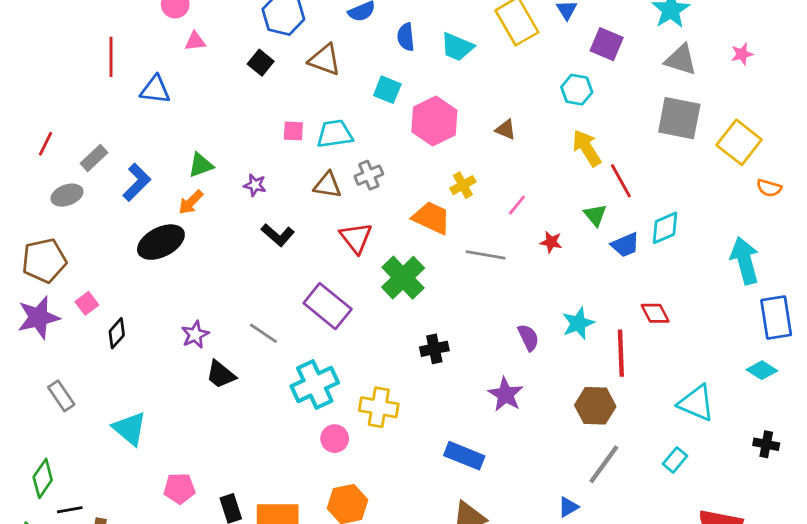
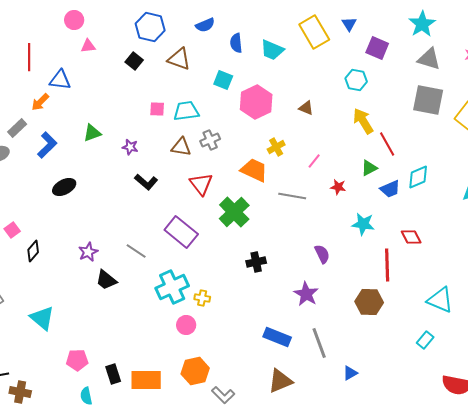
orange arrow: (191, 202) -> (40, 102), moved
green triangle: (595, 215) -> (369, 168), turned 42
black ellipse: (161, 242) -> (64, 187), size x0.7
cyan star: (578, 323) -> (363, 224), moved, turned 30
yellow cross: (379, 407) -> (202, 298), moved, size x0.6
gray line: (604, 464) -> (319, 343), moved, turned -56

